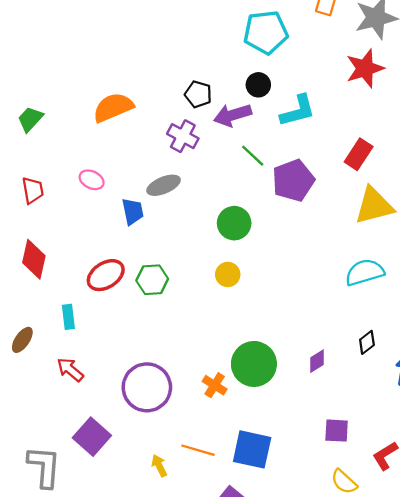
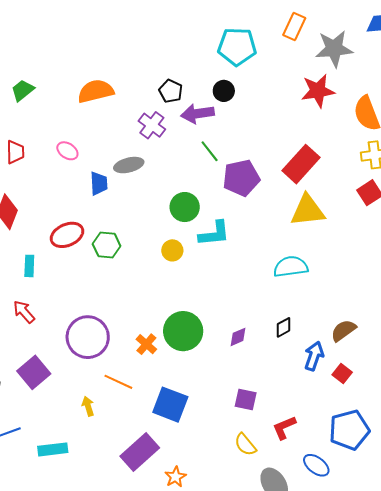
cyan L-shape: (298, 111) -> (214, 234), moved
red rectangle: (359, 154) -> (301, 164), size x1.4
orange line: (198, 450) -> (118, 382), moved

